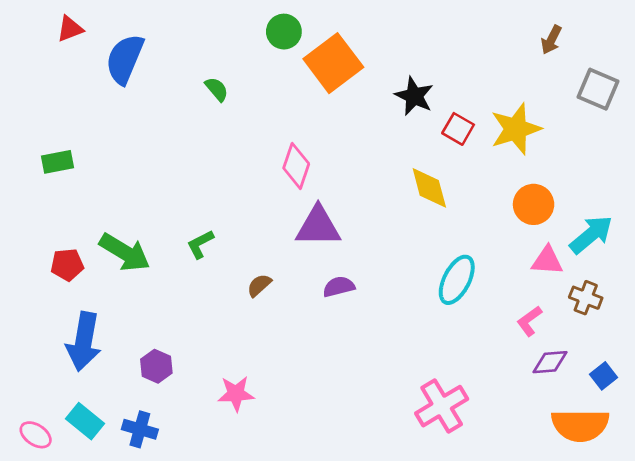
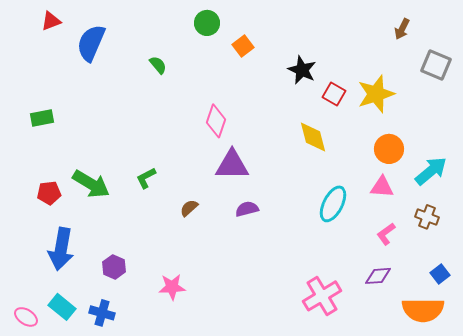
orange square: (333, 63) -> (243, 46), size x0.5
pink triangle: (547, 261) -> (382, 187), moved
purple diamond: (550, 362) -> (378, 276), moved

